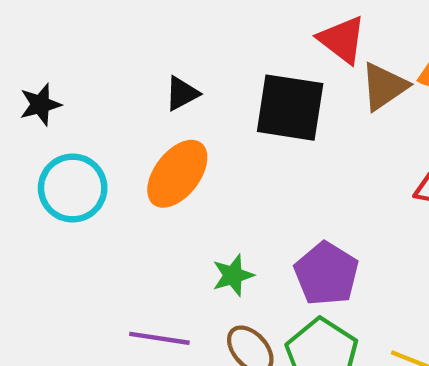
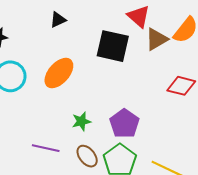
black triangle: (182, 93) -> (58, 20), moved

